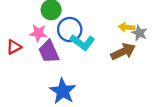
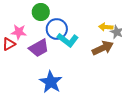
pink star: (38, 33) -> (19, 32), moved
purple trapezoid: (49, 52) -> (39, 48), turned -95

